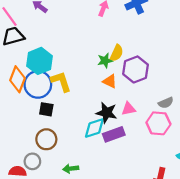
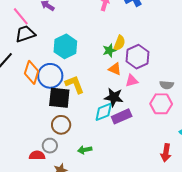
cyan hexagon: (39, 61) -> (65, 46), moved
yellow L-shape: (61, 82) -> (75, 85), moved
gray semicircle: (166, 103) -> (167, 85), turned 32
black square: (46, 109) -> (59, 98), size x1.6
pink triangle: (128, 109) -> (132, 81), moved

